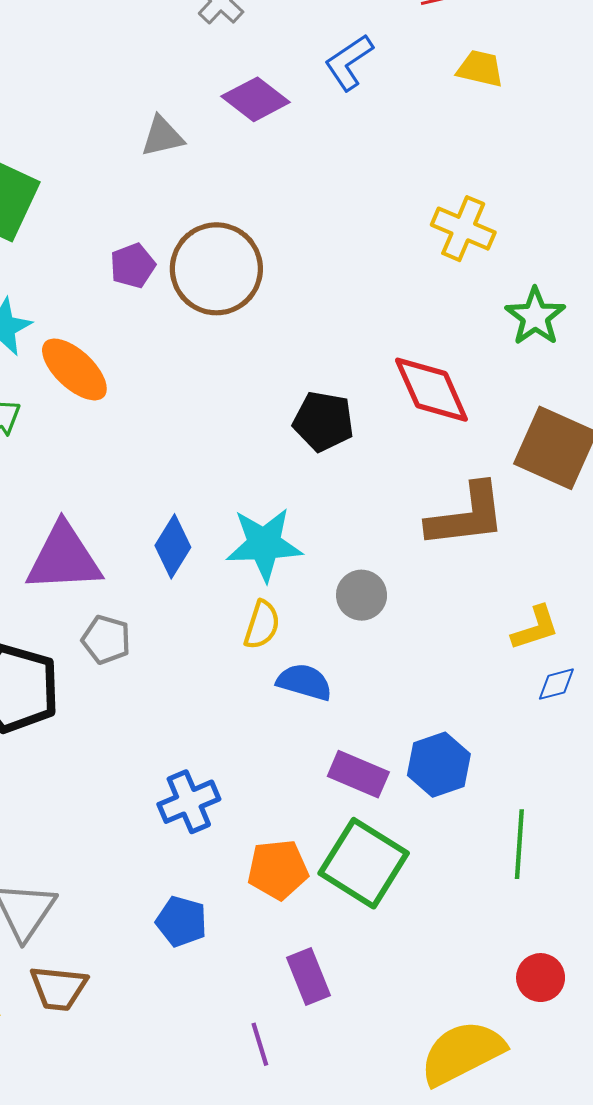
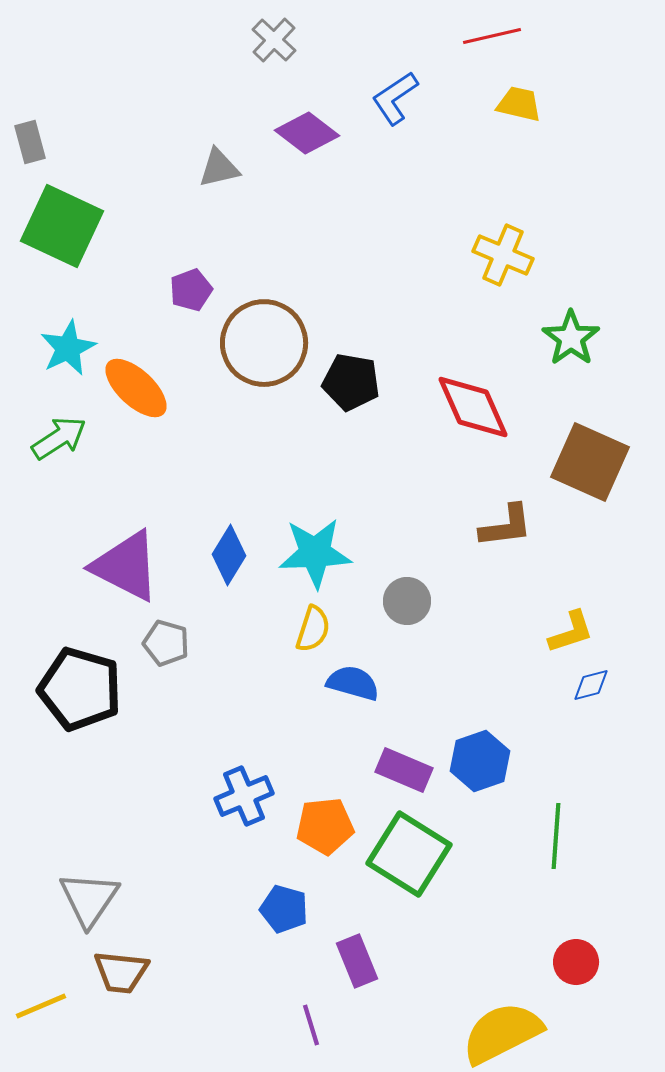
brown circle: (216, 269) -> (264, 343), moved
black pentagon: (323, 421) -> (351, 382), moved
brown L-shape: (466, 516) -> (506, 526), size x0.7
purple triangle: (64, 558) -> (126, 566), turned 30
orange pentagon: (278, 870) -> (325, 826), moved
blue pentagon: (181, 921) -> (284, 909), moved

